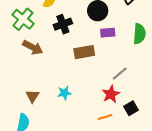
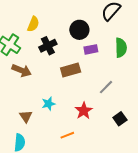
cyan star: (64, 93) -> (48, 104), moved
red star: (111, 94) -> (84, 111), moved
orange line: (105, 117) -> (67, 135), moved

